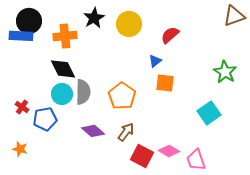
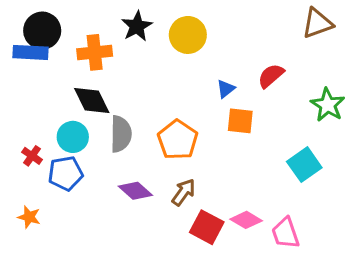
brown triangle: (234, 16) -> (317, 23), moved
red semicircle: (170, 35) -> (271, 76), moved
cyan circle: (62, 94) -> (73, 137), moved

